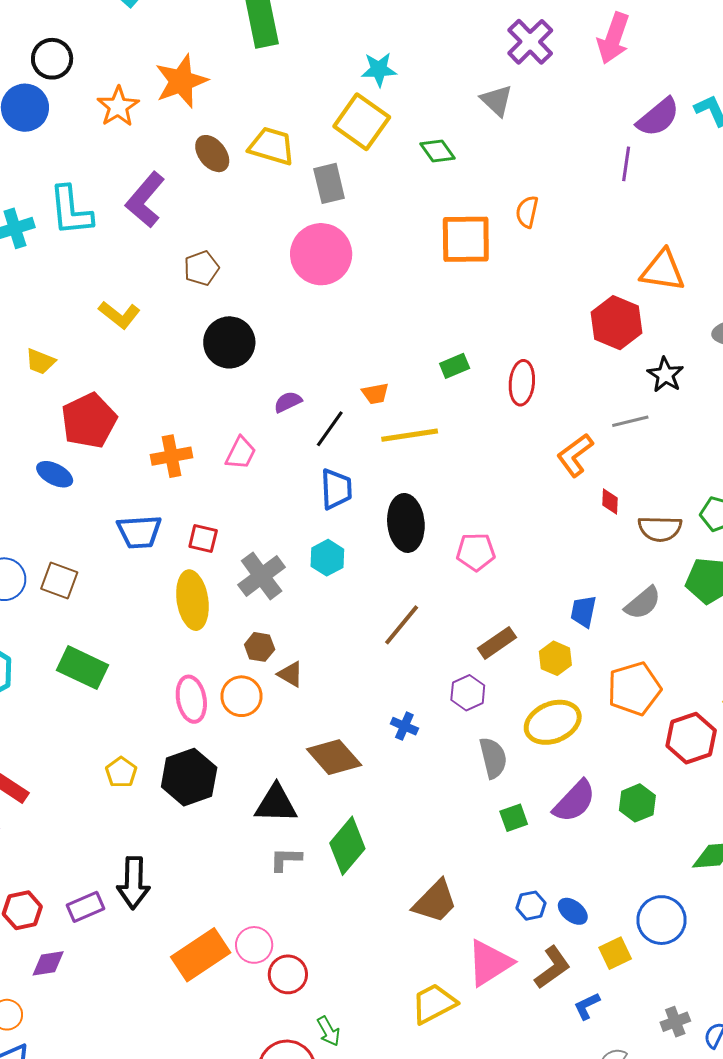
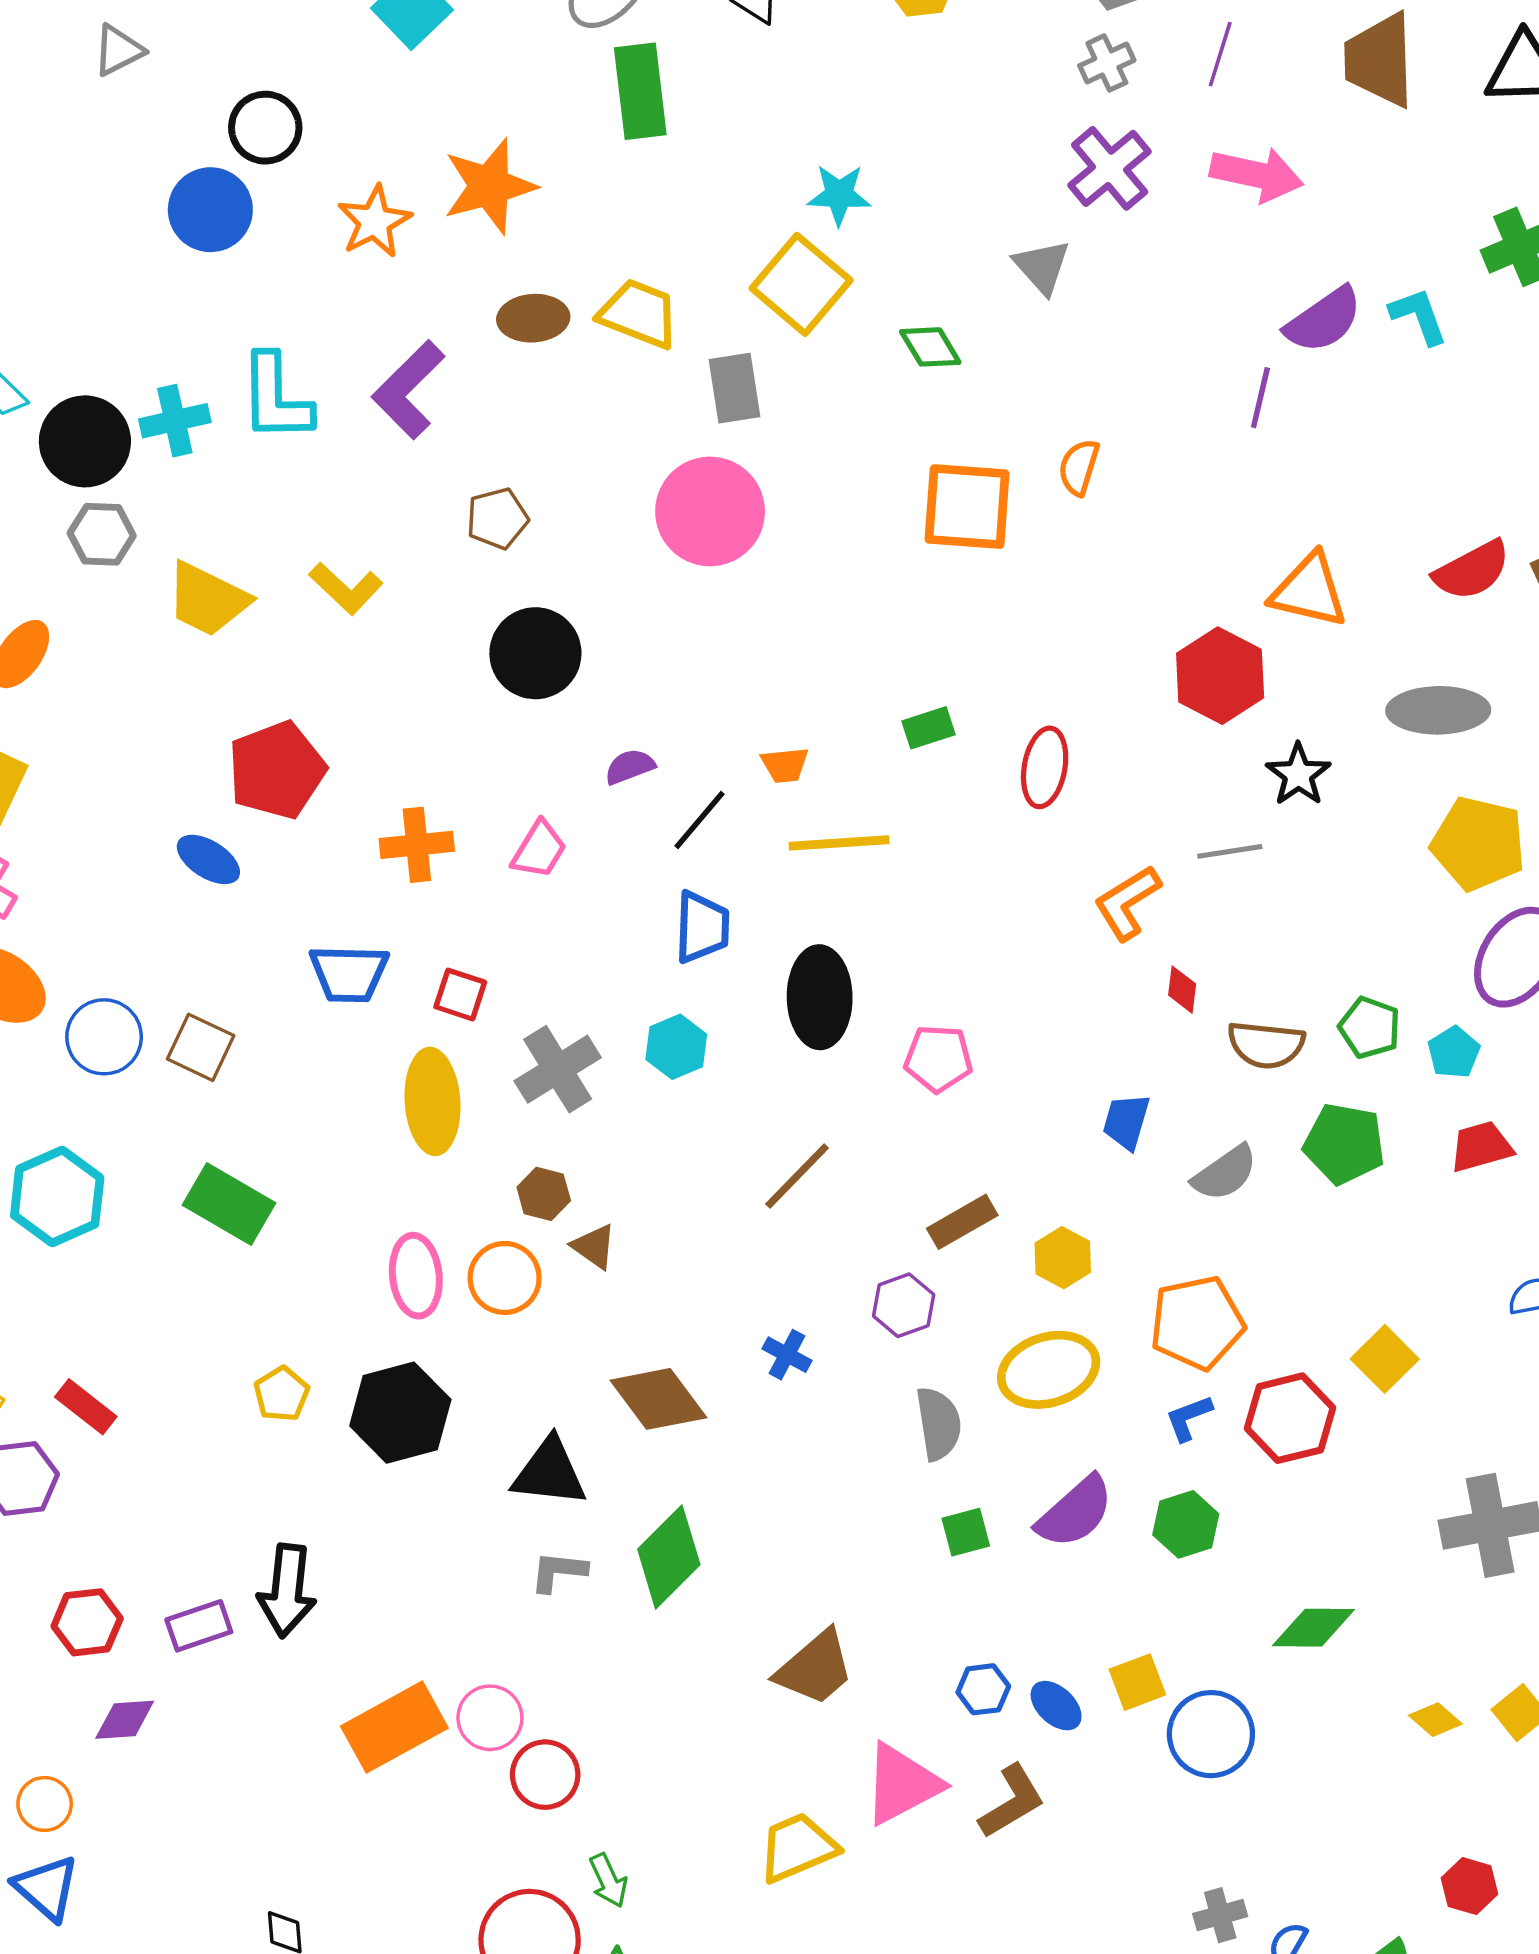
pink arrow: (613, 38) -> (1257, 174), turned -102
brown ellipse: (212, 154) -> (533, 318), turned -60
yellow trapezoid: (40, 362) -> (207, 599), moved, size x1.6
blue trapezoid: (583, 611) -> (1126, 1121), moved
yellow square: (615, 953) -> (1137, 1682), moved
blue L-shape: (587, 1006) -> (1189, 1418), moved

